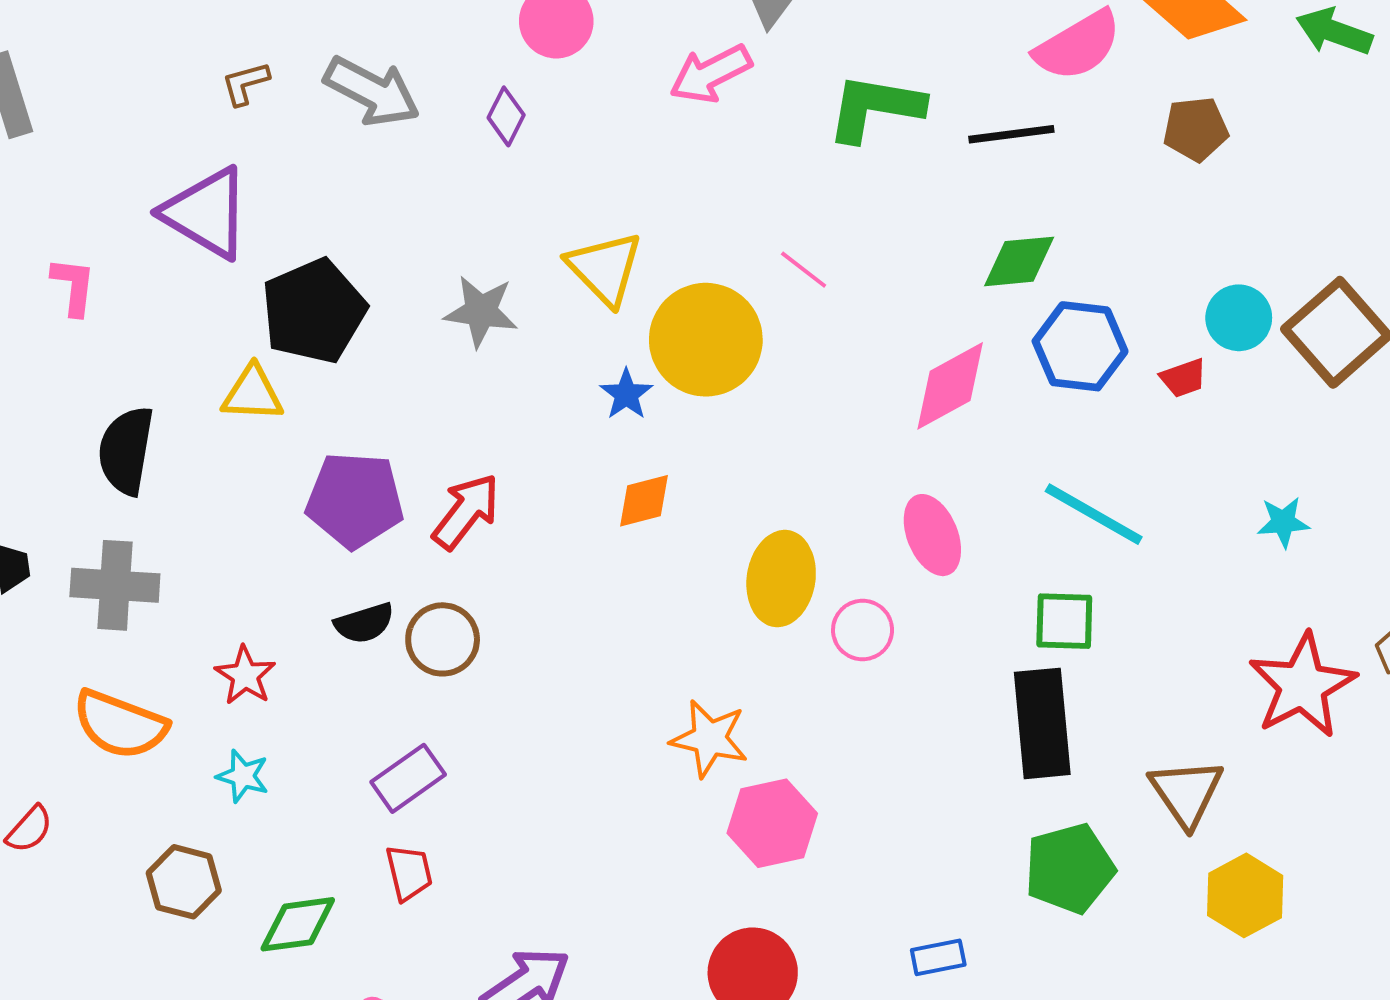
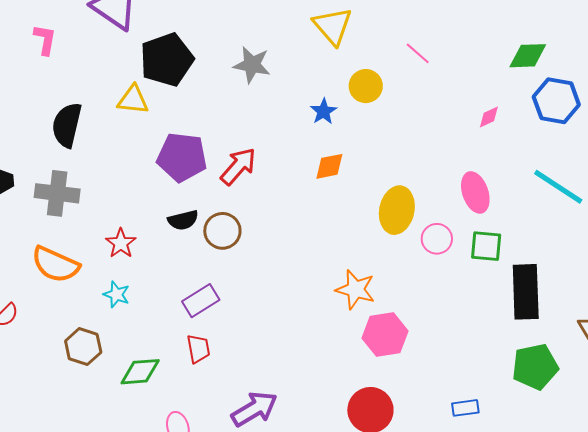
yellow triangle: (605, 268) -> (333, 26), moved
yellow circle: (706, 340) -> (366, 86), size x0.6
pink diamond: (950, 386) -> (489, 117), size x0.5
green square: (1064, 621) -> (486, 246), moved

